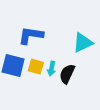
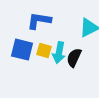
cyan arrow: (52, 69) -> (59, 53), size x1.5

